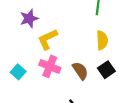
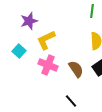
cyan square: (18, 72) -> (19, 51), moved

